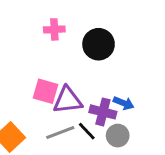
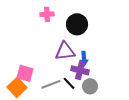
pink square: (45, 91) -> (25, 73), moved
purple triangle: (68, 100) -> (65, 51), moved
blue arrow: (124, 103) -> (84, 58), moved, turned 64

